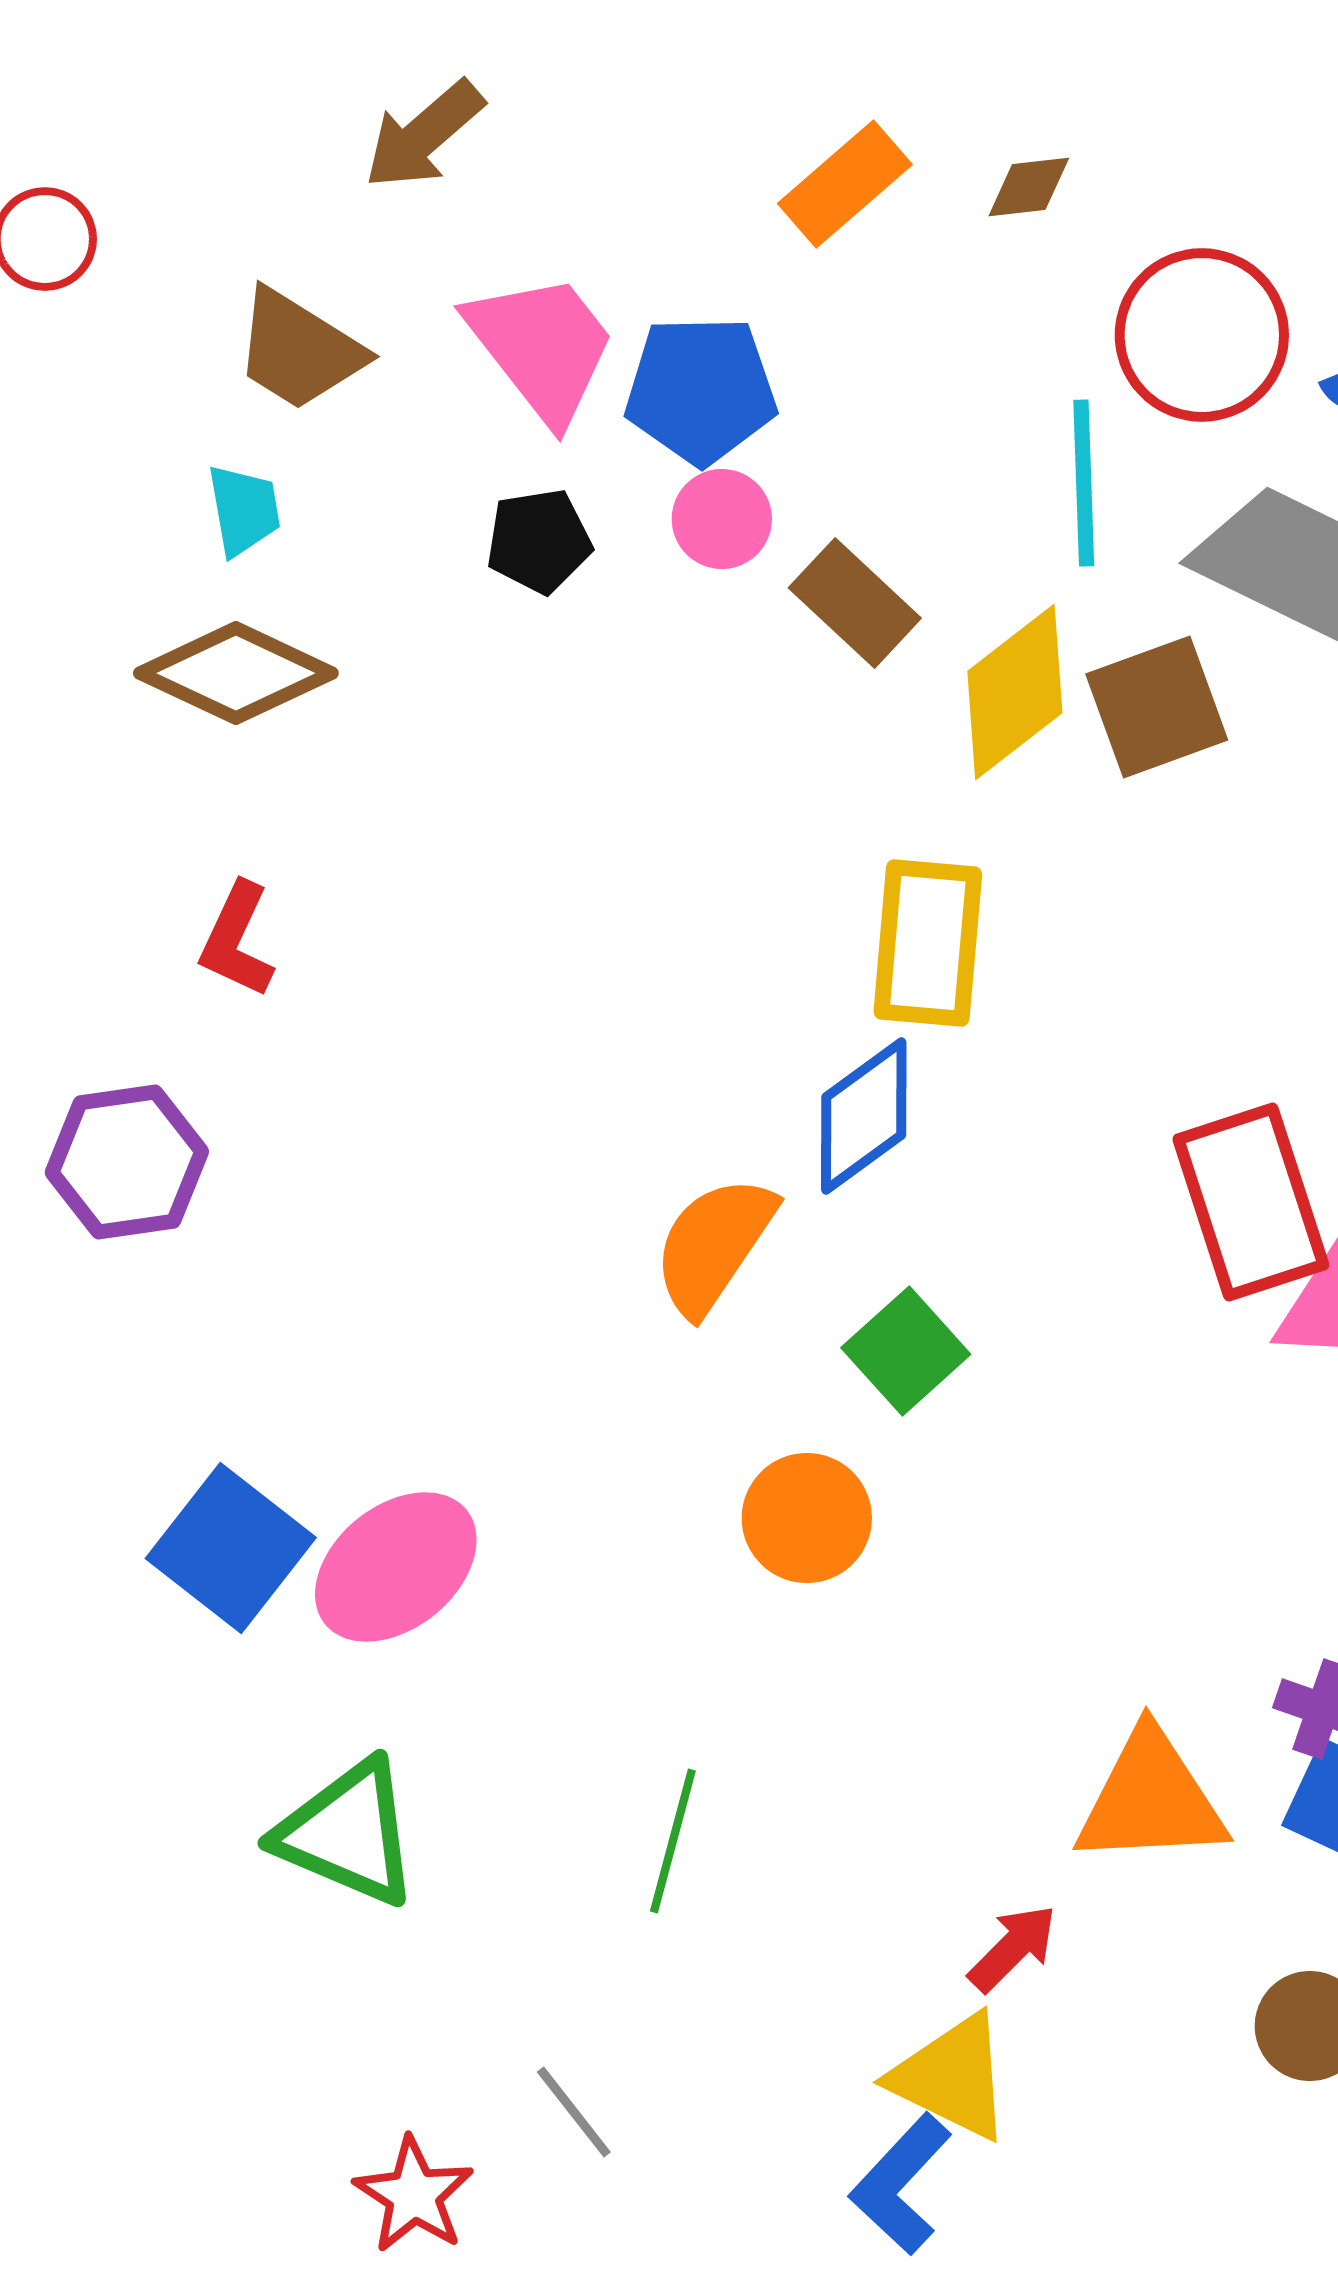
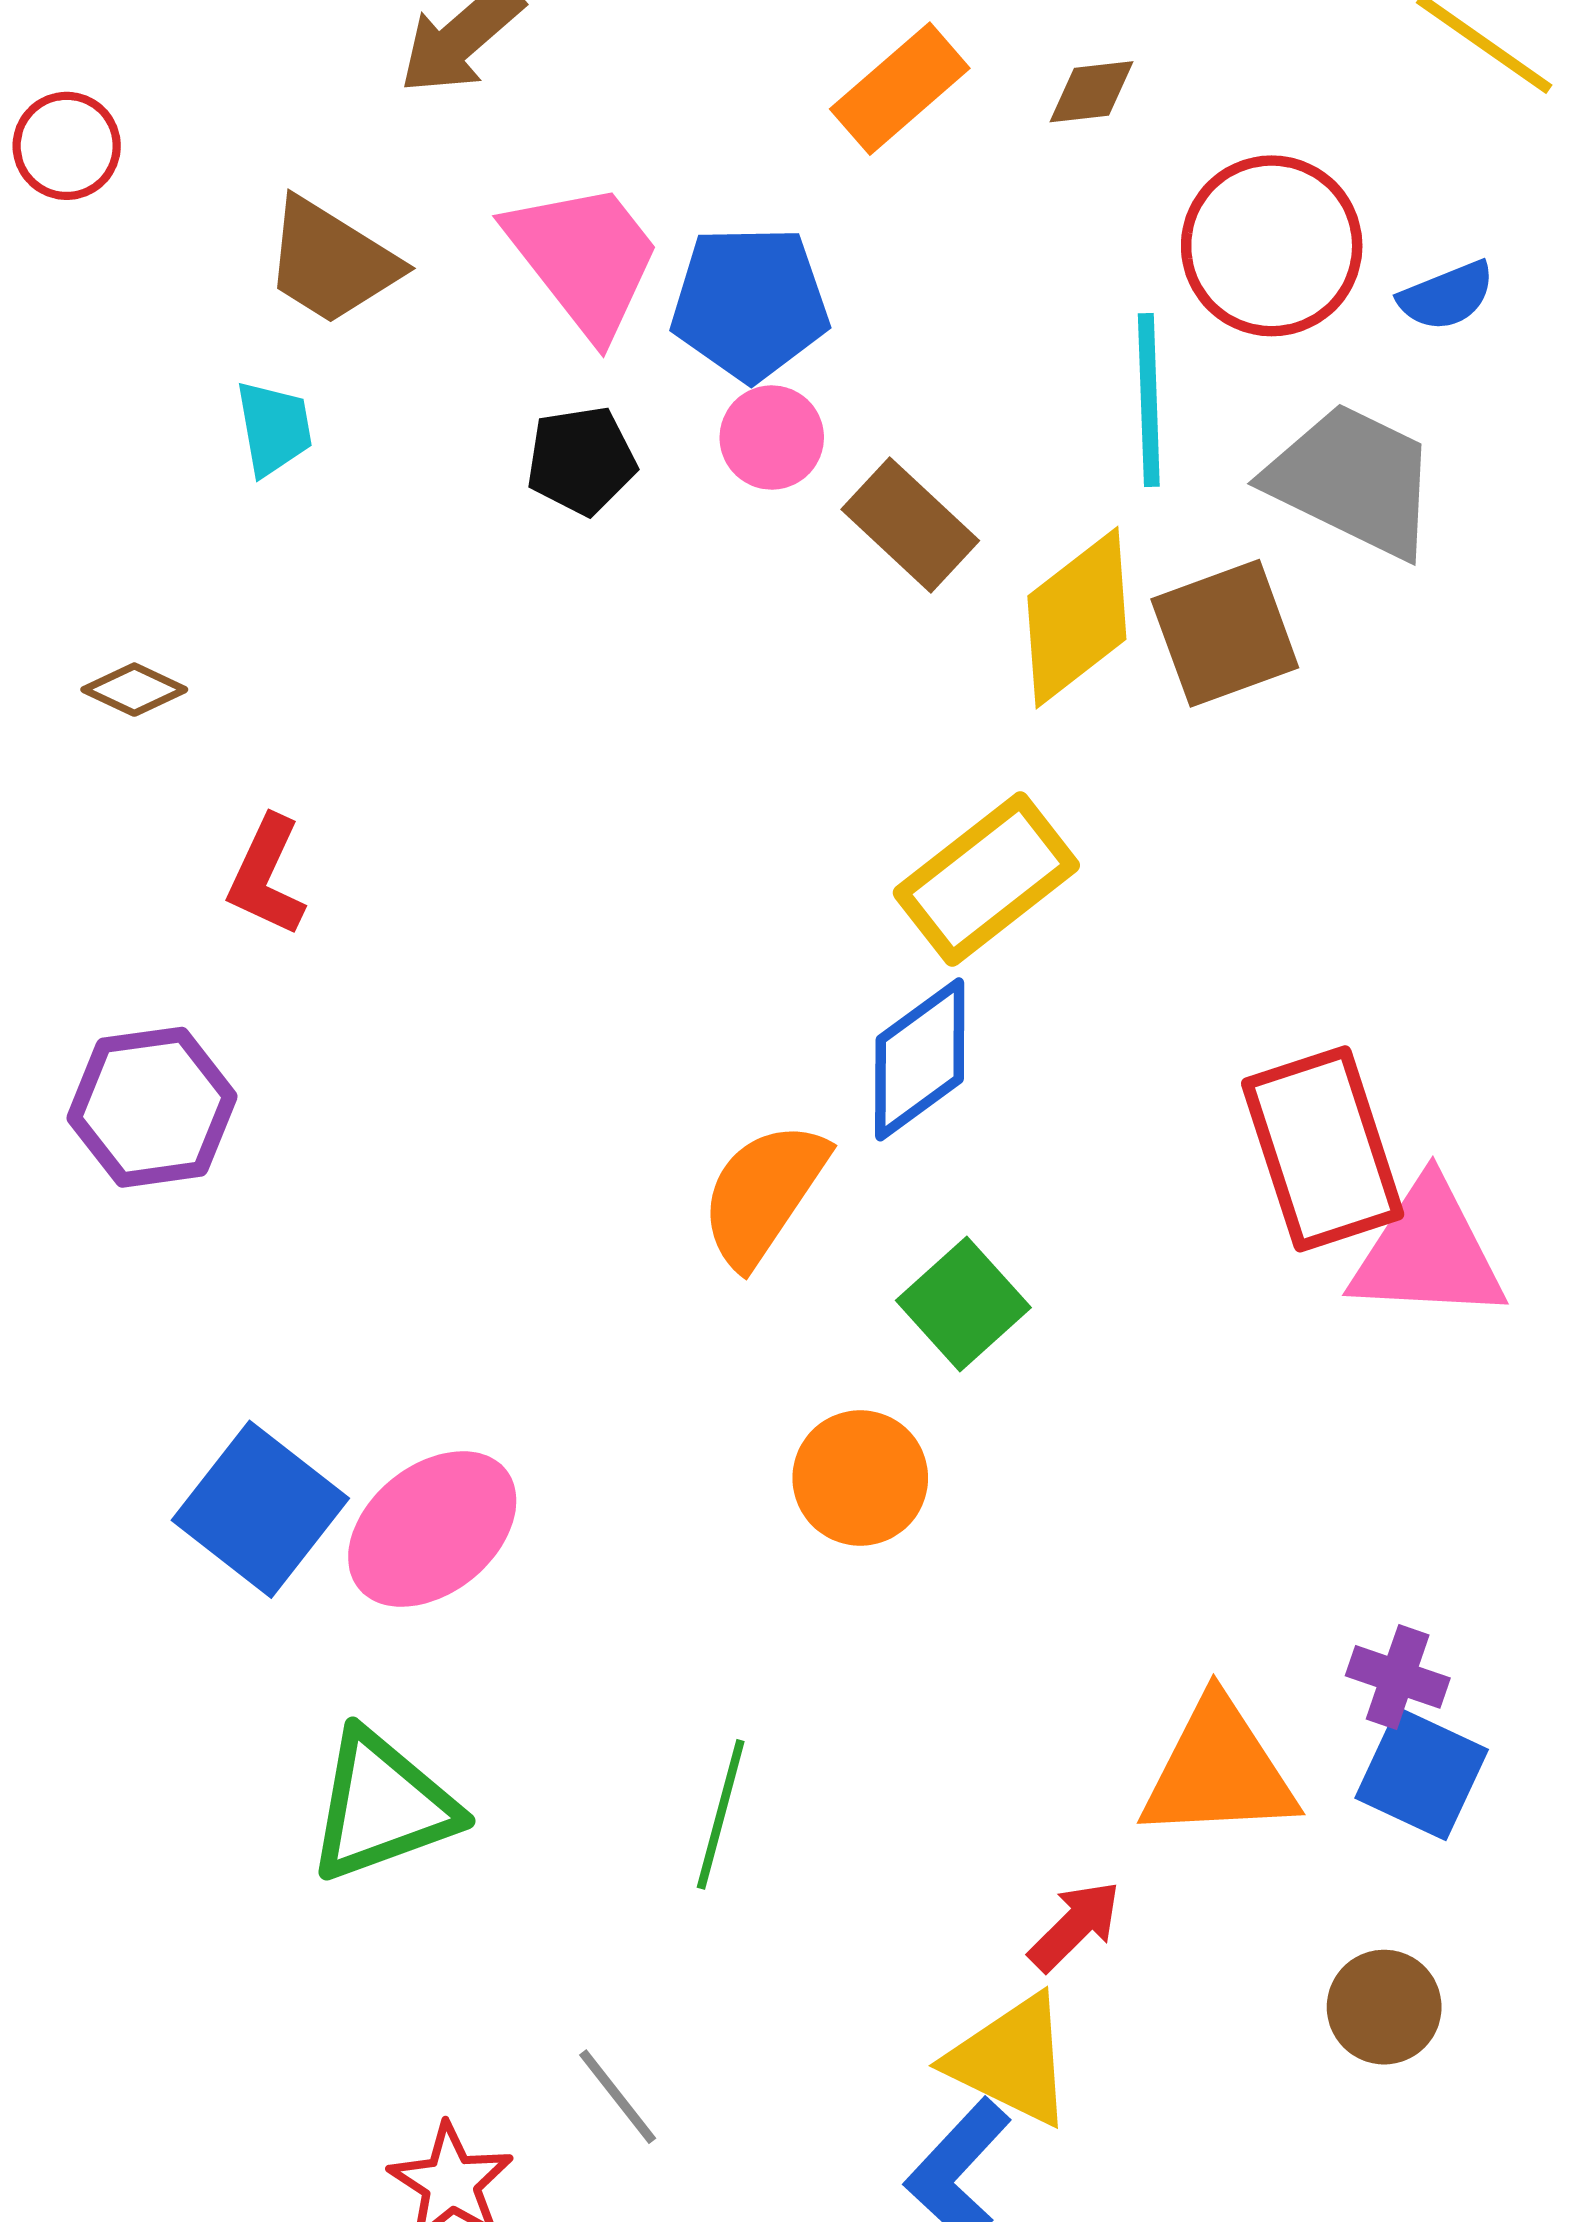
brown diamond: (236, 673) -> (134, 690), moved, size x0.5
yellow rectangle: (928, 943) -> (986, 879), turned 47
green triangle: (348, 1833) -> (382, 1806), turned -43

